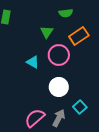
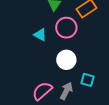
cyan square: (80, 107) -> (87, 80), turned -32

